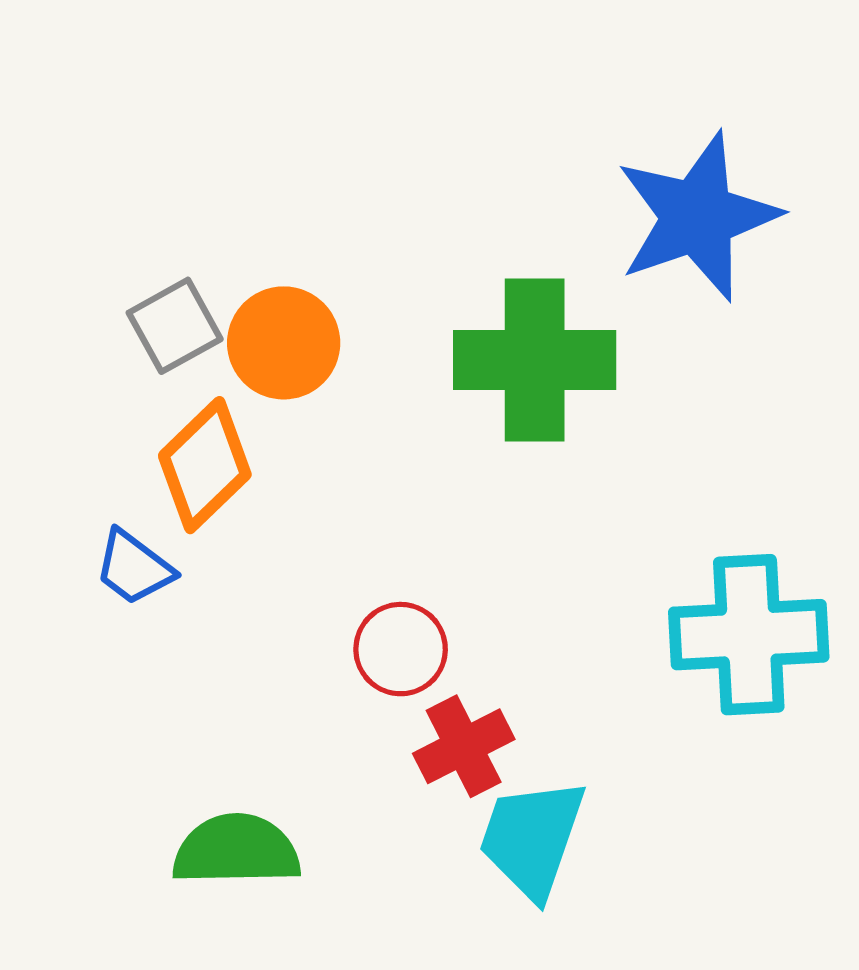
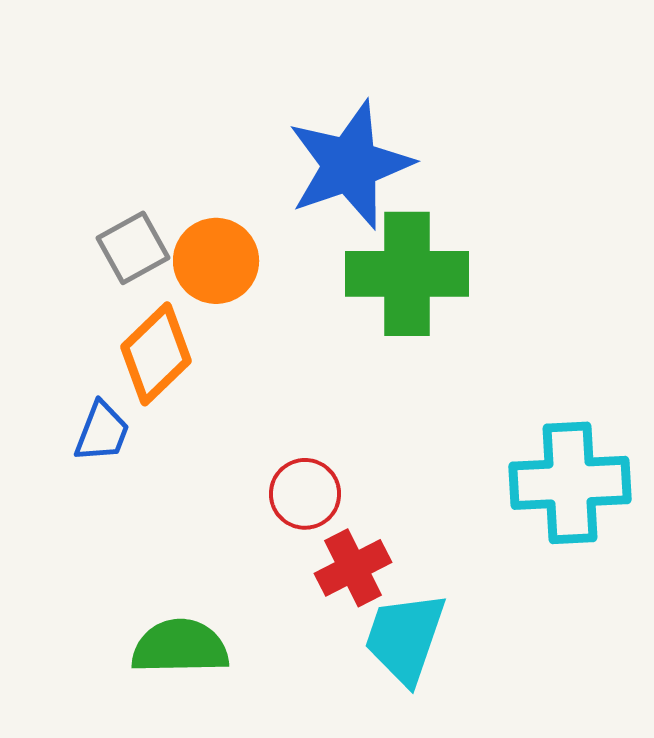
blue star: (698, 217) -> (350, 165), moved
blue trapezoid: (134, 568) -> (102, 432), turned -106

